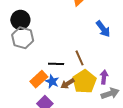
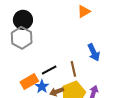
blue arrow: (103, 29) -> (94, 52), moved
black line: (56, 64) -> (49, 70), turned -42

